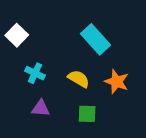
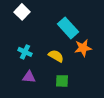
white square: (17, 35) -> (22, 12), moved
orange star: (117, 82) -> (83, 48), moved, turned -30

